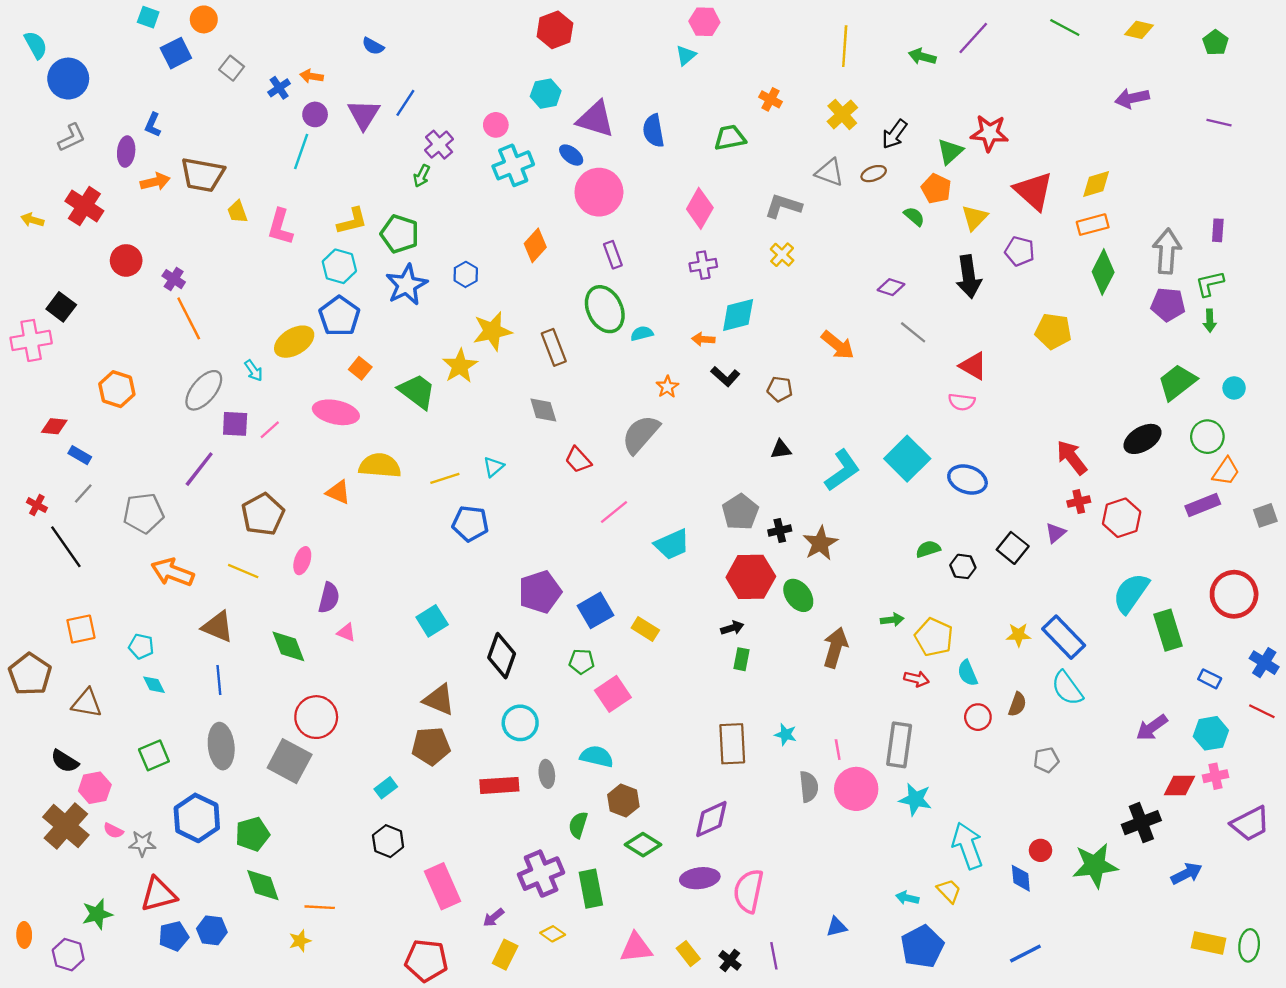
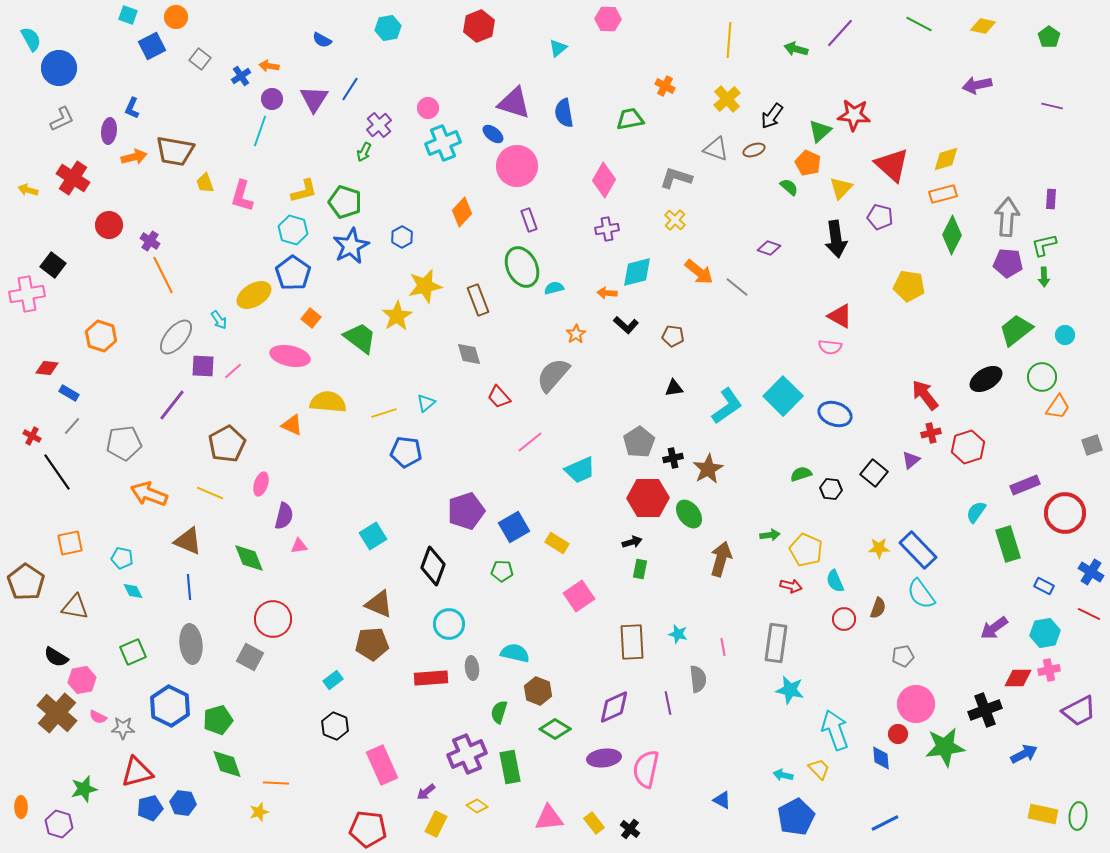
cyan triangle: (686, 55) -> (558, 48), moved
cyan hexagon: (546, 94) -> (388, 28), moved
gray line: (913, 332) -> (737, 287), moved
orange arrow: (838, 345) -> (699, 272), moved
purple rectangle: (1203, 505) -> (1025, 485), moved
cyan semicircle: (1131, 593) -> (976, 512), size x0.6
pink triangle: (346, 632) -> (299, 546), turned -30
pink square: (613, 694) -> (579, 596), moved
gray square: (290, 761) -> (250, 657), size x0.7
pink circle: (856, 789) -> (916, 704), moved
blue triangle: (837, 927) -> (722, 800), turned 42
purple line: (774, 956) -> (668, 703), moved

